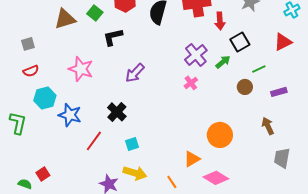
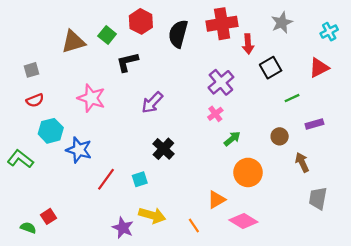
green arrow: (223, 62) -> (232, 139), moved
brown circle: (245, 87) -> (280, 136), moved
black cross: (117, 112) -> (163, 149), moved
green L-shape: (18, 123) -> (20, 159), turned -65
cyan square: (132, 144) -> (140, 179), moved

